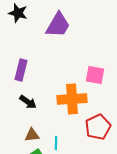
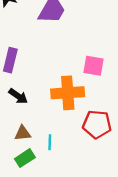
red pentagon: (98, 127) -> (97, 124), turned 30

